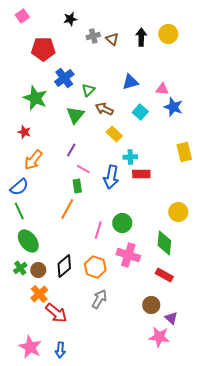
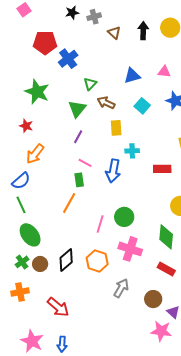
gray cross: (93, 36) -> (94, 17), moved
blue cross: (64, 78) -> (68, 59), moved
pink triangle: (162, 89) -> (164, 72), moved
yellow rectangle: (114, 134) -> (116, 128), turned 42
purple line: (71, 150) -> (78, 137), moved
red rectangle: (141, 174) -> (162, 169), moved
orange cross: (39, 294) -> (20, 292), moved, turned 30
gray arrow: (99, 299) -> (121, 288), moved

